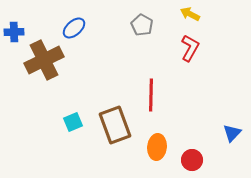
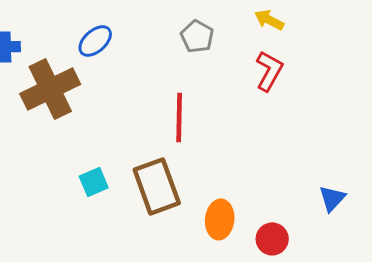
red line: (151, 95) -> (179, 117), moved

